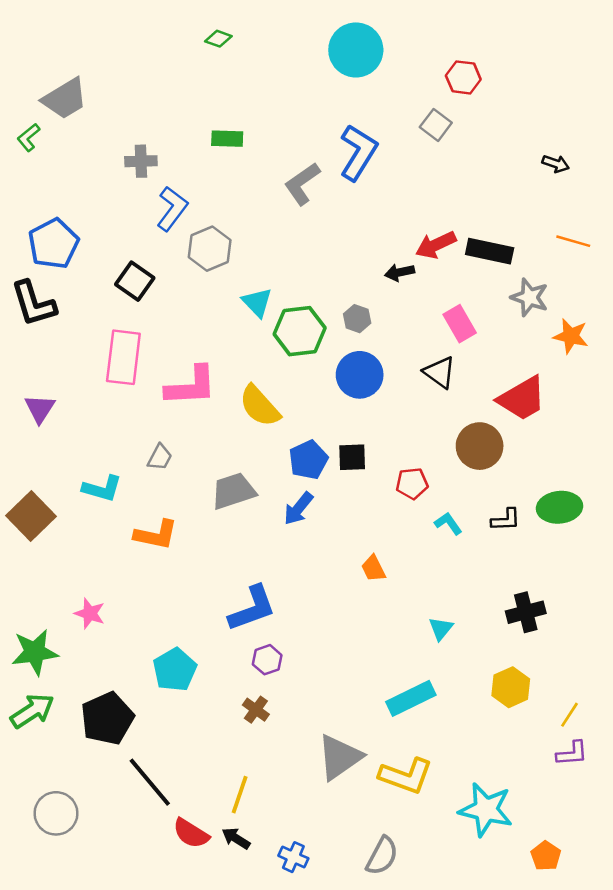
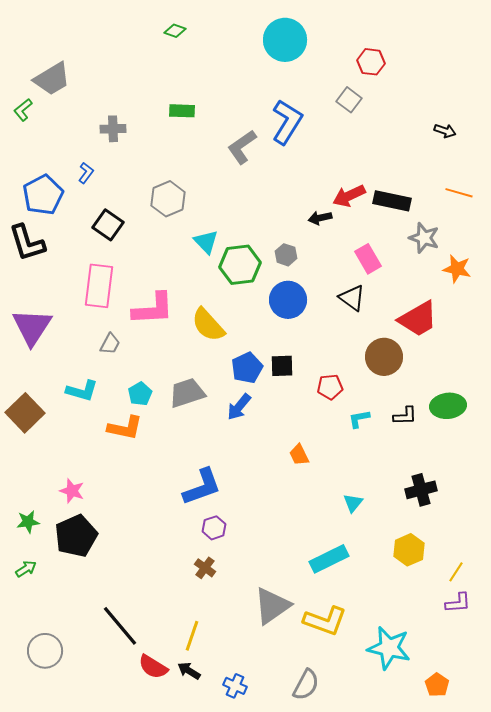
blue L-shape: (172, 209) -> (86, 173), moved, size x0.6
purple triangle: (40, 409) -> (32, 327), size x1.6
gray trapezoid: (160, 457) -> (110, 344), moved
cyan L-shape: (448, 523) -> (359, 419), turned -65
green star: (35, 652) -> (28, 522), size x0.6
cyan pentagon: (175, 670) -> (140, 394), moved, size x0.7
green arrow: (32, 711) -> (26, 569), size x0.6
black pentagon: (107, 718) -> (76, 536), moved

